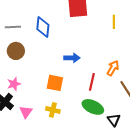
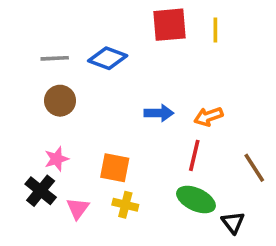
yellow line: (114, 22) -> (215, 30), moved
blue diamond: (43, 27) -> (108, 58), turned -75
orange arrow: (113, 68) -> (208, 117), moved, turned -140
orange square: (55, 83) -> (115, 168), moved

